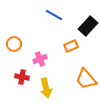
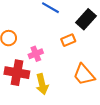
red cross: (22, 77) -> (17, 73), size x1.6

